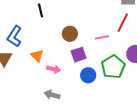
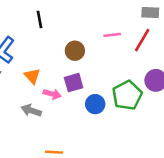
pink line: (102, 37) -> (112, 35), moved
purple square: (79, 55) -> (74, 83), moved
gray arrow: (52, 95) -> (31, 110), moved

